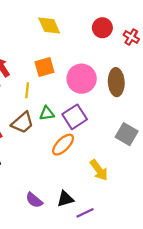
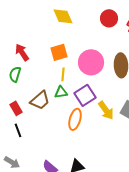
yellow line: (27, 90) -> (63, 74), moved
orange ellipse: (63, 145) -> (75, 119), turned -30
yellow arrow: (99, 170) -> (106, 110), moved

